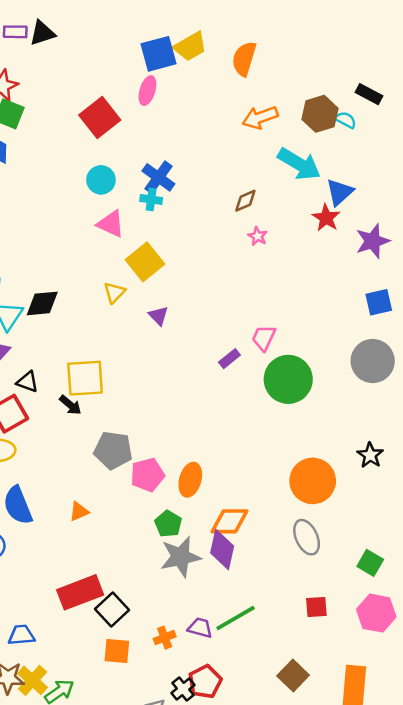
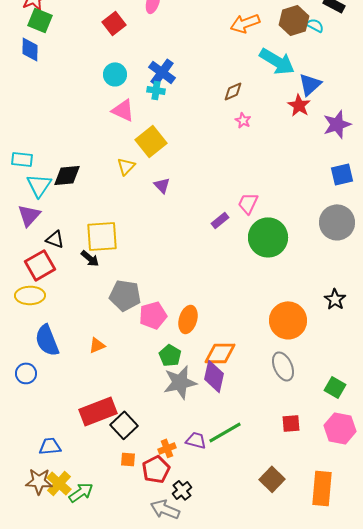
red square: (100, 117) -> (114, 23), size x0.7
orange square: (117, 651) -> (128, 459), size x0.7
red pentagon: (205, 682) -> (156, 469), moved

